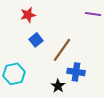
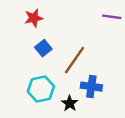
cyan hexagon: (14, 74) -> (41, 89), moved

